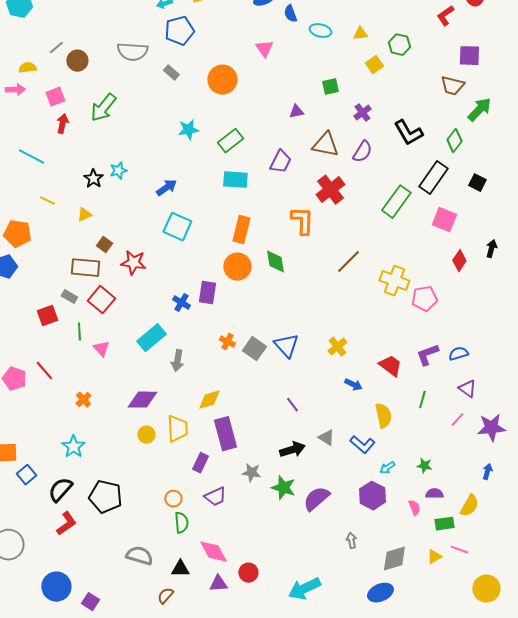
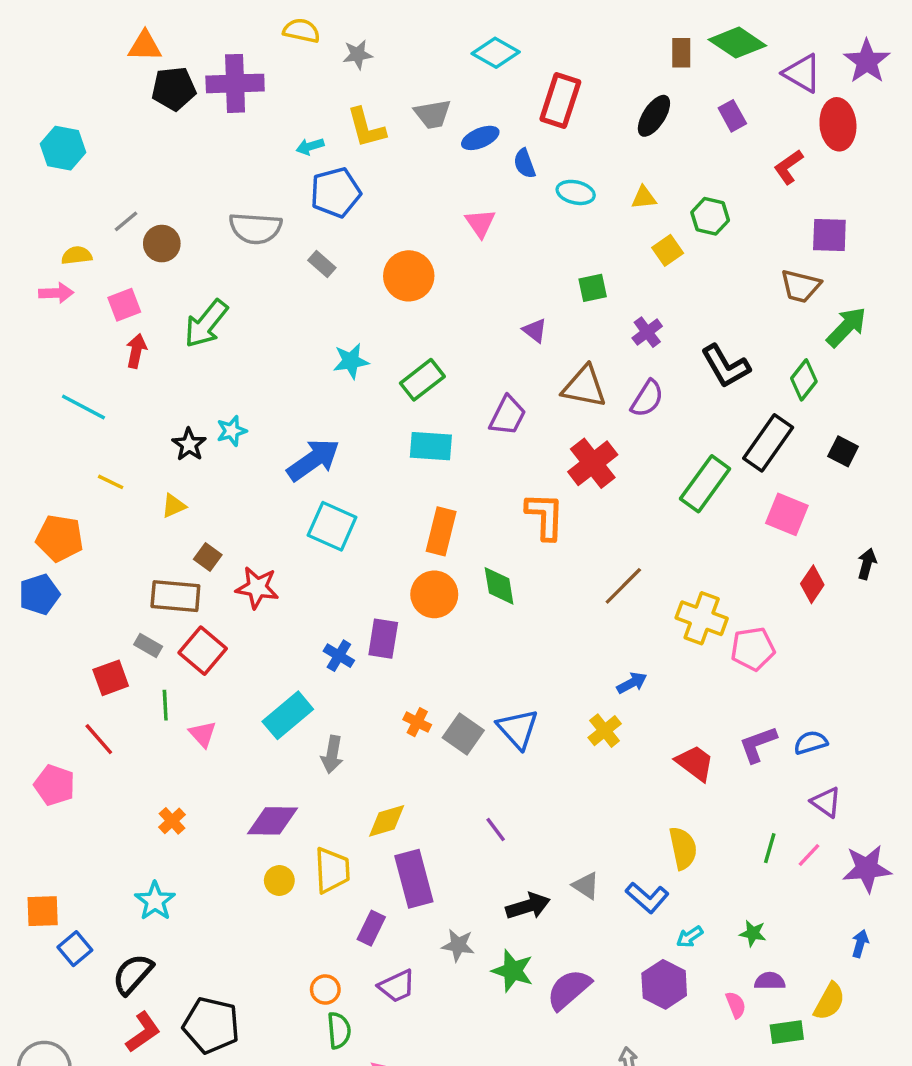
purple triangle: (296, 112) -> (535, 330), turned 49
blue arrow: (166, 188) -> (313, 460), size x1.5
red line: (44, 371) -> (99, 739), moved
blue arrow: (353, 385) -> (632, 683), moved, turned -54
green line: (422, 400) -> (770, 848), moved
purple line: (292, 405) -> (496, 829), moved
black pentagon: (105, 497) -> (211, 1025), moved

